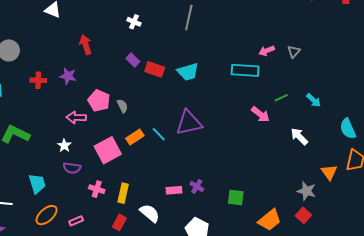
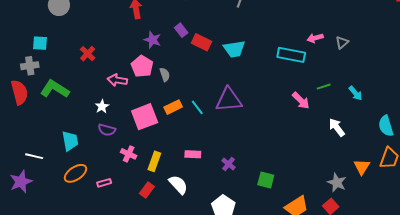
purple star: (68, 76) -> (152, 40), moved
red cross: (38, 80) -> (88, 54), moved, turned 35
pink rectangle: (174, 190) -> (193, 154), moved

